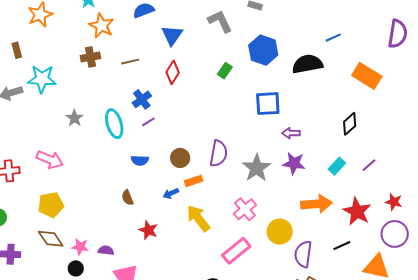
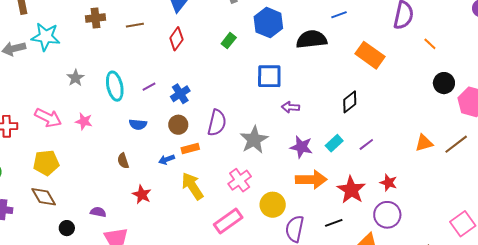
blue cross: (142, 99) -> (180, 94), moved
purple star: (294, 163) -> (301, 147), moved
pink star: (80, 247) -> (84, 121), moved

